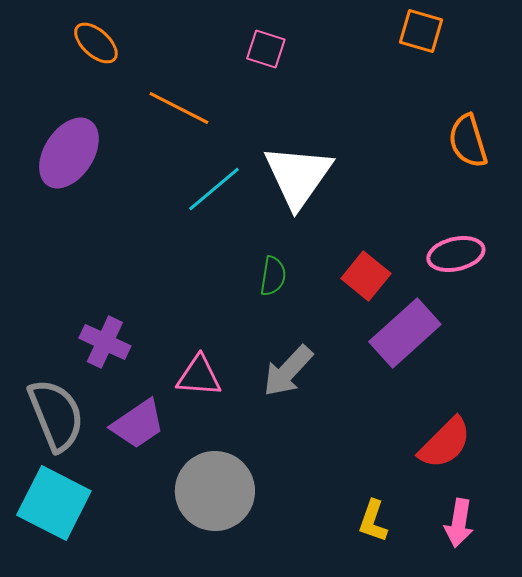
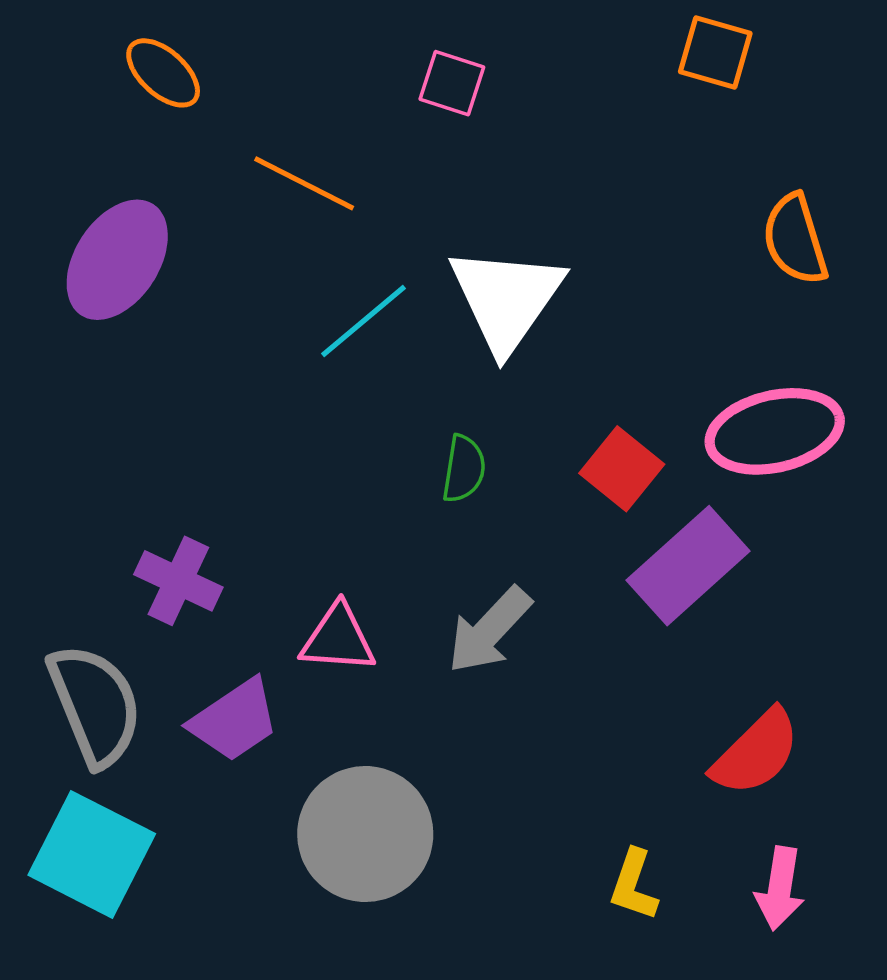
pink ellipse: (456, 254) -> (775, 431), size x1.4

